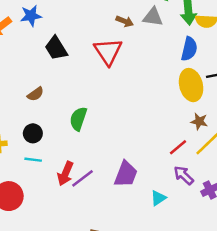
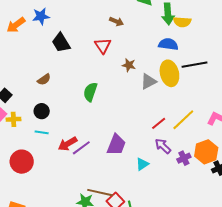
gray triangle: (153, 17) -> (148, 81), moved, turned -36
blue semicircle: (189, 49) -> (168, 44), turned -96
red triangle: (108, 51) -> (103, 46), size x0.7
green semicircle: (78, 119) -> (90, 92), moved
brown star: (199, 121) -> (129, 65), moved
red arrow: (65, 173) -> (68, 144), turned 36

